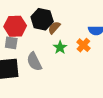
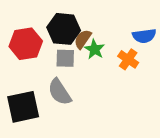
gray square: (11, 43) -> (65, 58), moved
green star: (60, 47) -> (94, 49), moved

